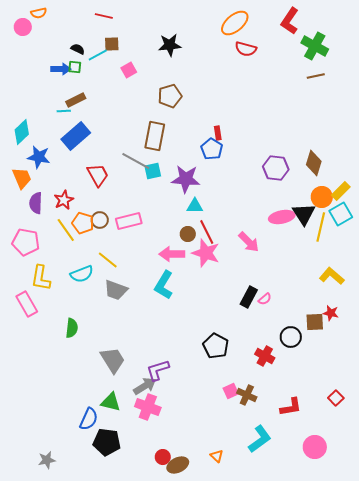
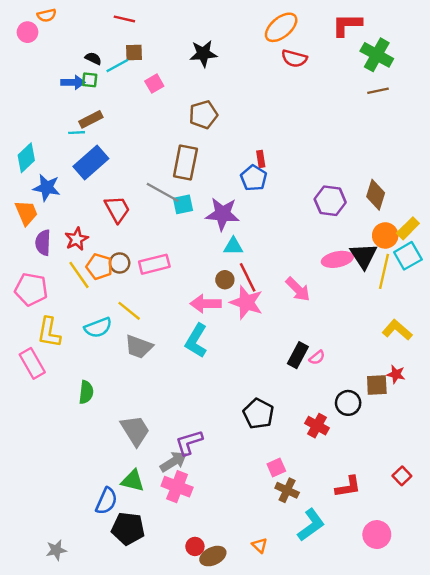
red L-shape: (290, 21) -> (347, 25), turned 56
brown cross: (247, 395) -> (287, 490), moved

